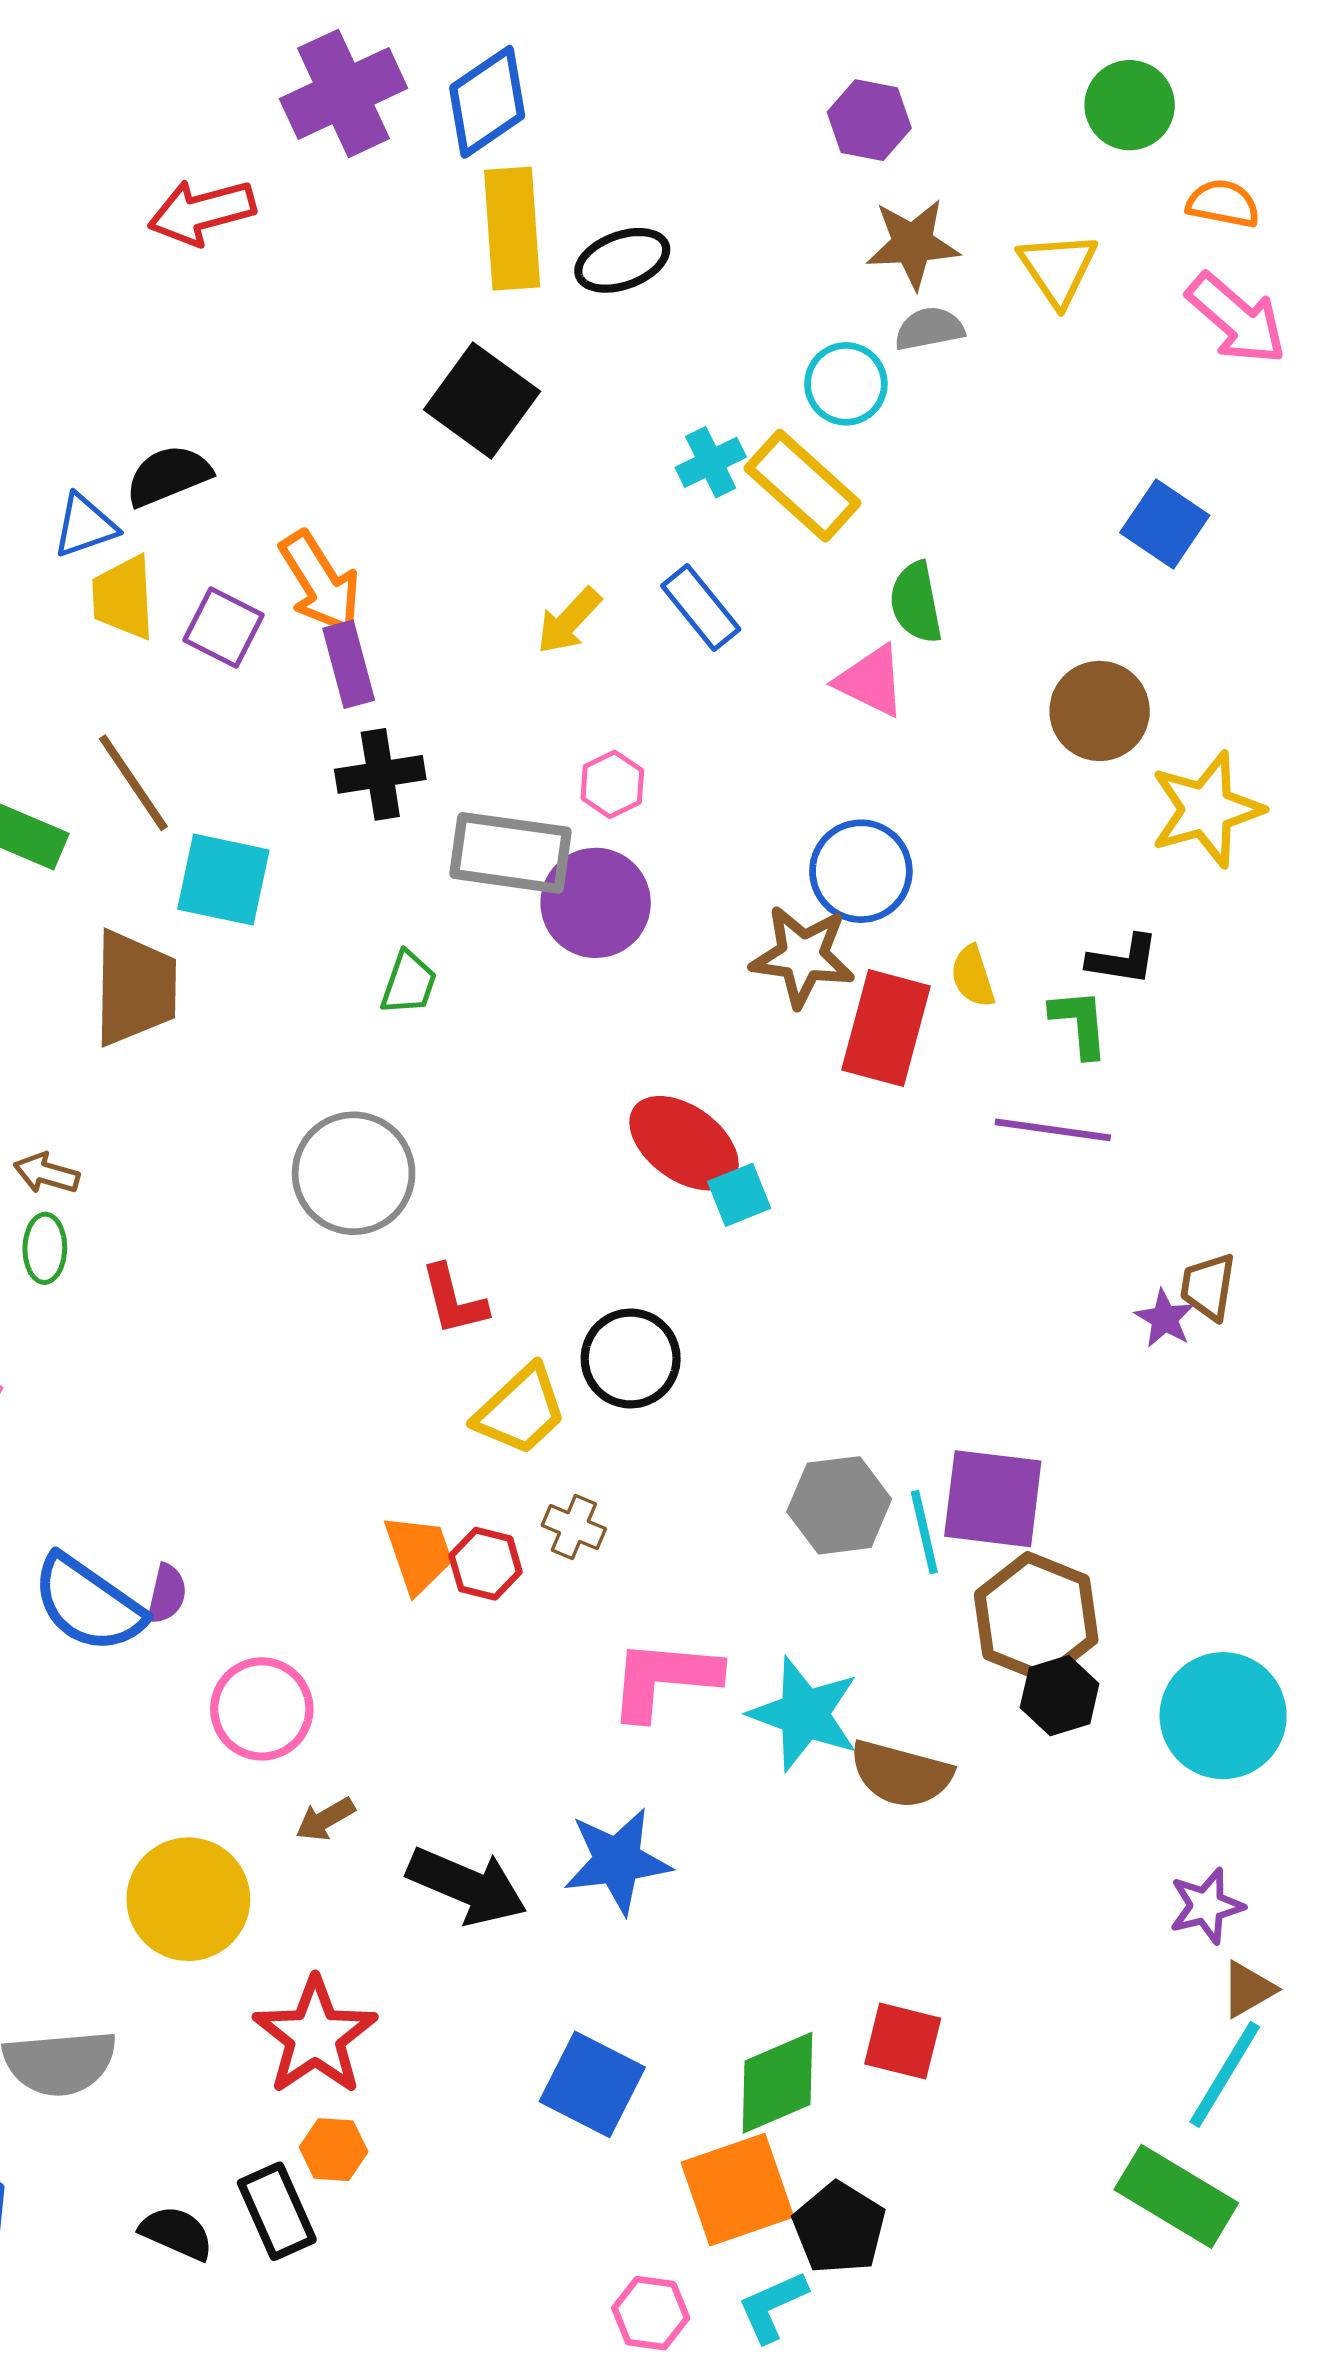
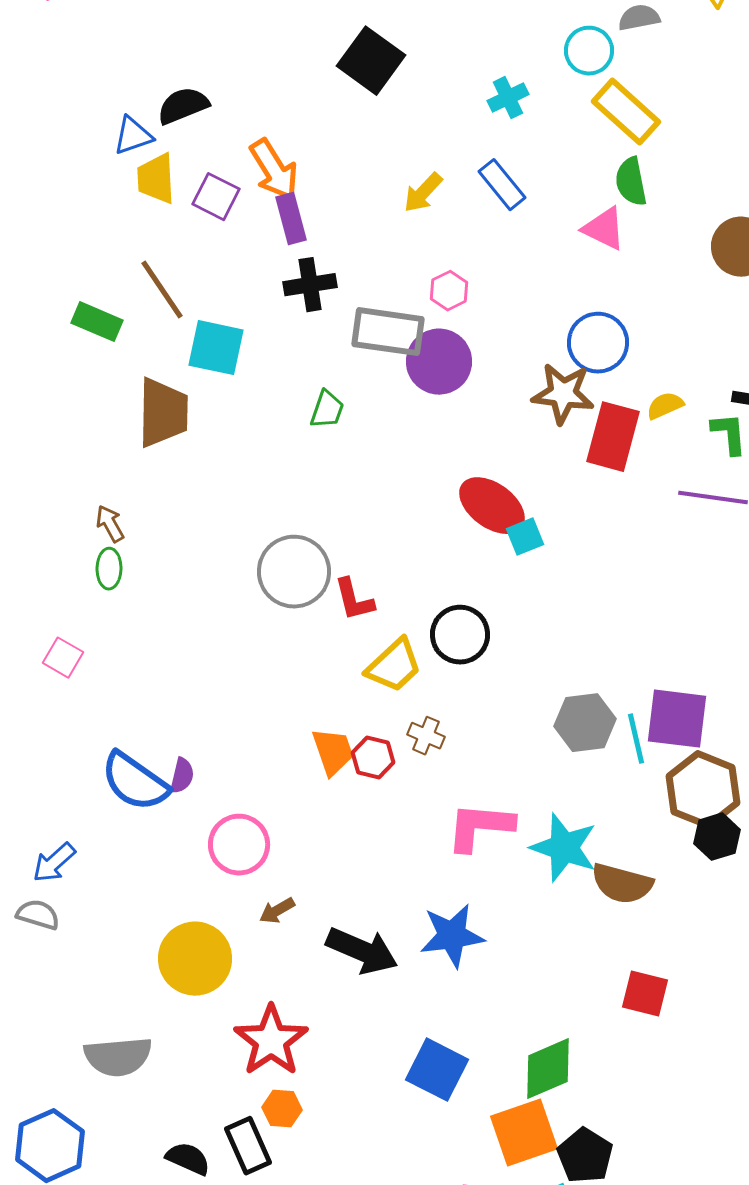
yellow rectangle: (803, 486) -> (626, 112), moved
yellow semicircle: (973, 976) -> (665, 406), turned 84
brown arrow: (47, 1173) -> (110, 524), turned 45
gray circle: (354, 1173) -> (294, 572), moved
red square: (903, 2041) -> (645, 994), moved

